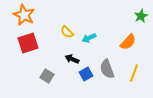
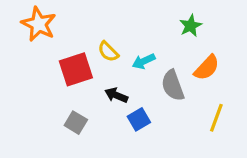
green star: (141, 16) -> (191, 26), moved
red square: (28, 43) -> (76, 69), moved
gray semicircle: (107, 69) -> (173, 85), moved

